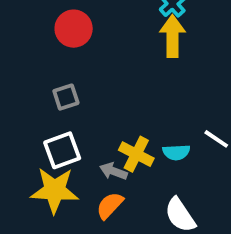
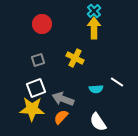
yellow cross: (136, 154) -> (75, 58), moved
gray arrow: (114, 171) -> (63, 99), size x1.5

